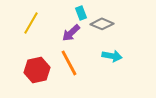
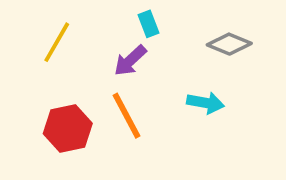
gray diamond: (102, 24) -> (229, 44), moved

